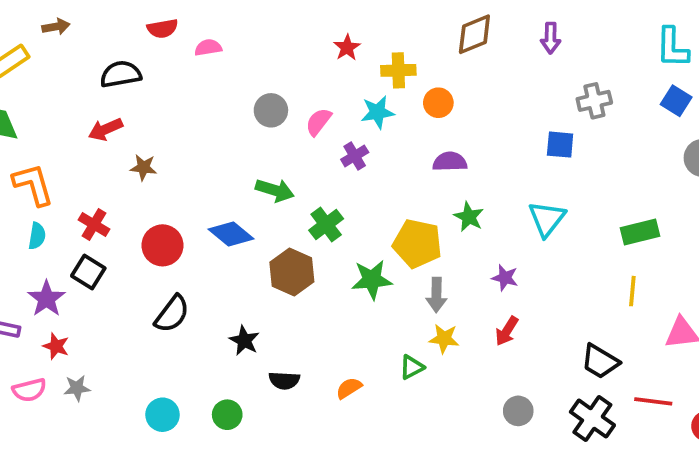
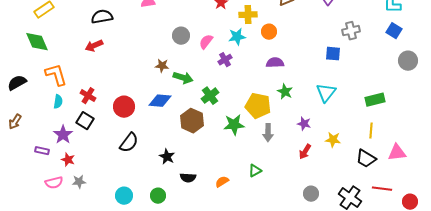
brown star: (143, 167) -> (162, 66), moved
blue diamond: (231, 234) -> (160, 101), turned -35
yellow star: (444, 339) -> (333, 140), moved
black trapezoid: (600, 361) -> (366, 159), moved

